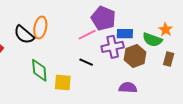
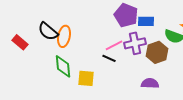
orange ellipse: (40, 27) -> (64, 36), moved
blue rectangle: (125, 34) -> (146, 21), moved
pink line: (87, 35) -> (114, 45), moved

